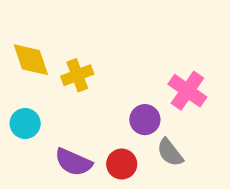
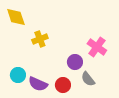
yellow diamond: (31, 60) -> (16, 17), moved
cyan circle: (25, 123) -> (18, 75), moved

